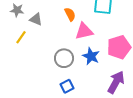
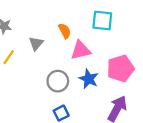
gray triangle: (36, 19) -> (36, 43), moved, turned 48

